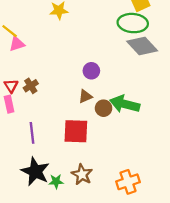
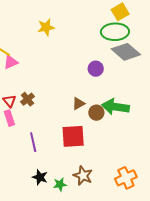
purple circle: (91, 71) -> (96, 69), moved
black star: (35, 171) -> (40, 177), size x0.6

